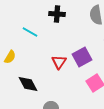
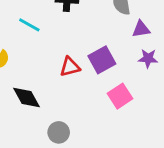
red triangle: (59, 62) -> (70, 67), turned 42

